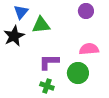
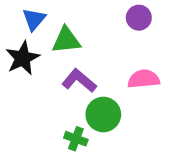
purple L-shape: (49, 62) -> (79, 81), moved, turned 40
green circle: (78, 73) -> (103, 115), moved

